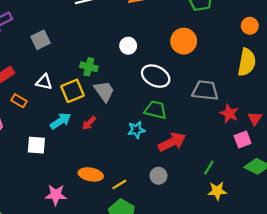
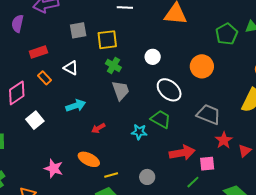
yellow square: (73, 91) -> (107, 40), moved
red arrow: (89, 123) -> (98, 128), moved
pink square: (243, 139) -> (207, 164), moved
red arrow: (172, 142) -> (182, 153), moved
white square: (36, 145) -> (35, 120), moved, turned 30

